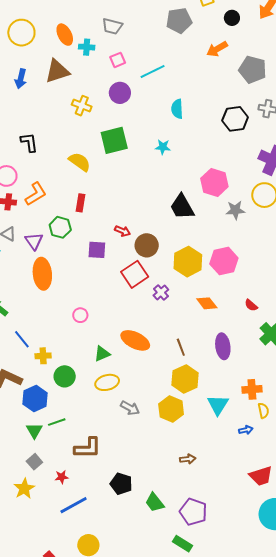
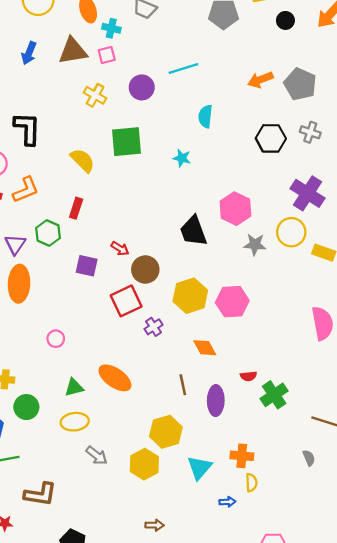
orange arrow: (217, 49) -> (260, 80), moved
pink square: (118, 60) -> (107, 55), moved
black L-shape: (29, 142) -> (27, 129), size x1.4
red semicircle: (251, 305) -> (248, 376), moved, turned -56
brown line: (181, 347) -> (183, 385), moved

